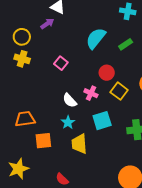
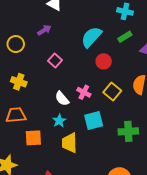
purple arrow: (47, 24) -> (44, 30), moved
yellow circle: (22, 37) -> (16, 44), moved
green rectangle: (126, 44) -> (125, 37), moved
yellow cross: (22, 59) -> (19, 82), moved
red circle: (107, 73) -> (104, 61), moved

